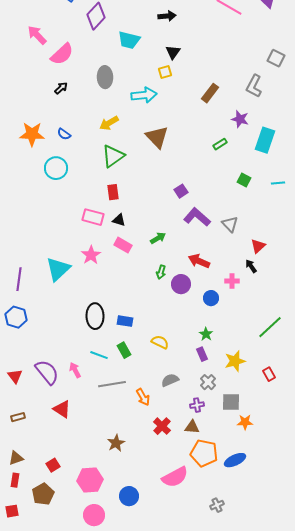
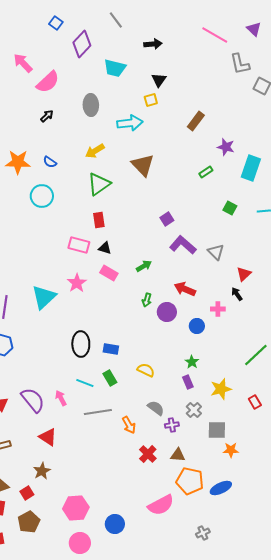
gray L-shape: (254, 86) -> (240, 64), moved, turned -40
gray semicircle: (170, 380) -> (156, 408), turned 60
purple cross: (197, 405) -> (172, 425), moved
brown star: (116, 443) -> (42, 471), moved
red square: (53, 465) -> (27, 493), moved

